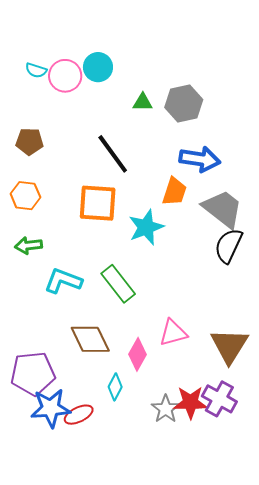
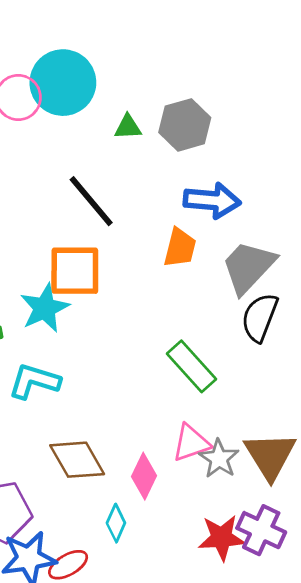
cyan circle: (98, 67) -> (63, 83), size x1.6
gray trapezoid: (223, 209) -> (248, 267), turned -81
cyan star: (146, 227) -> (45, 308), moved
green rectangle: (118, 284) -> (192, 366), moved
gray star: (166, 409) -> (219, 459), moved

